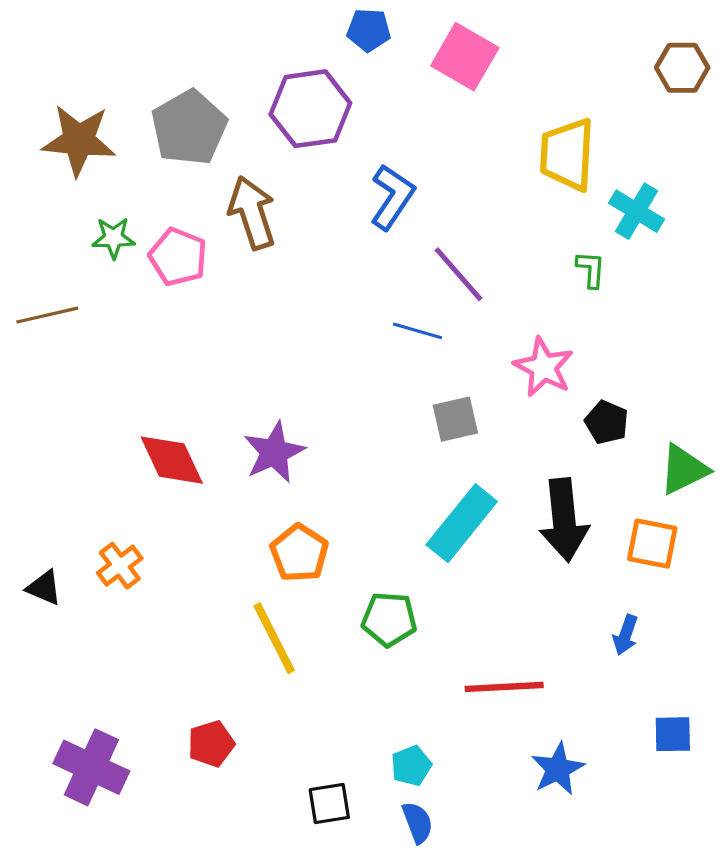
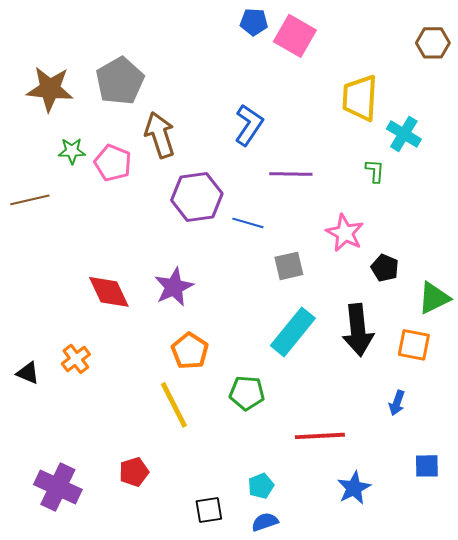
blue pentagon: (369, 30) -> (254, 22), moved
purple hexagon: (310, 109) -> (197, 197), moved
purple line: (458, 274) -> (291, 174), turned -48
blue line: (418, 331) -> (248, 223), moved
blue semicircle: (418, 822) -> (265, 522), turned -88

